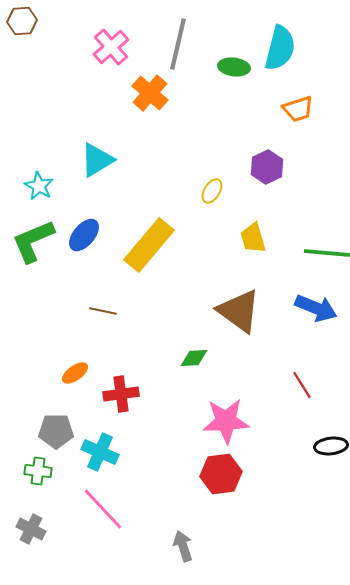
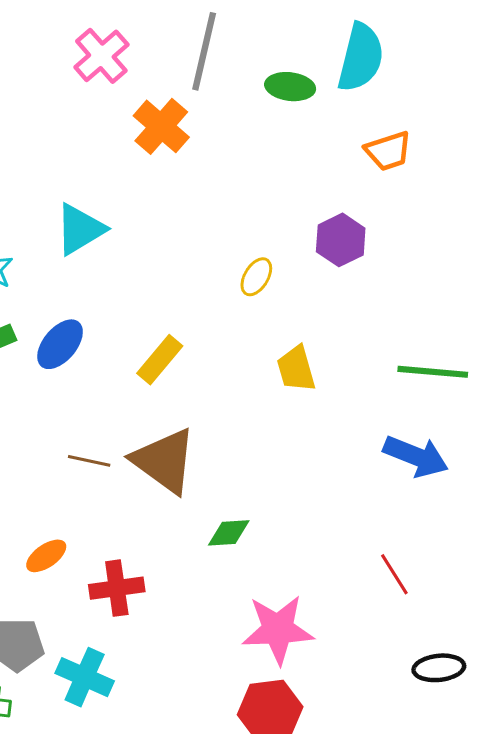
yellow trapezoid: (253, 238) -> (296, 369), moved
yellow rectangle: (149, 245) -> (160, 360), size x0.6
brown triangle: (239, 311) -> (164, 461), moved

